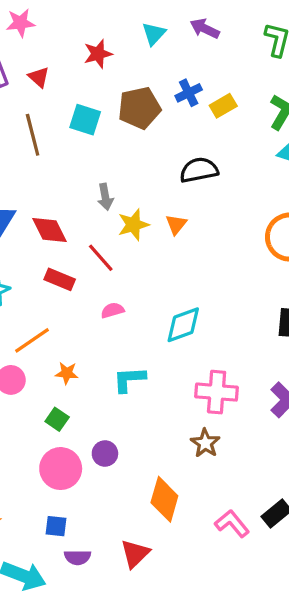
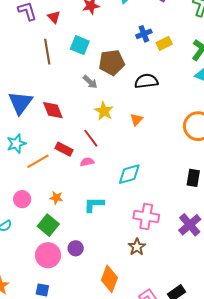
brown pentagon: (139, 108) -> (112, 62), moved
gray arrow: (105, 197) -> (90, 82), moved, turned -42
orange triangle: (176, 224) -> (136, 119), moved
yellow star: (133, 225) -> (104, 111), turned -30
red line: (101, 258) -> (91, 138), moved
red rectangle: (60, 279) -> (64, 149), moved
orange line: (32, 340) -> (38, 161), moved
green square: (57, 419) -> (48, 225), size x1.5

